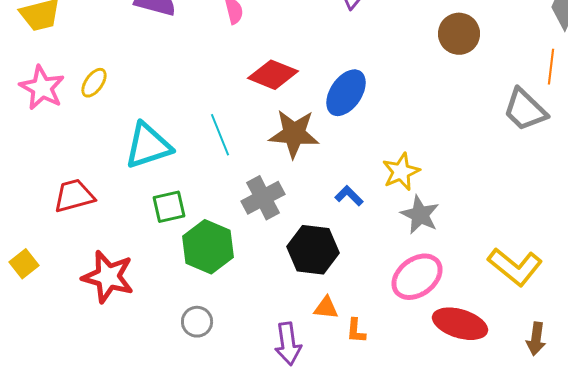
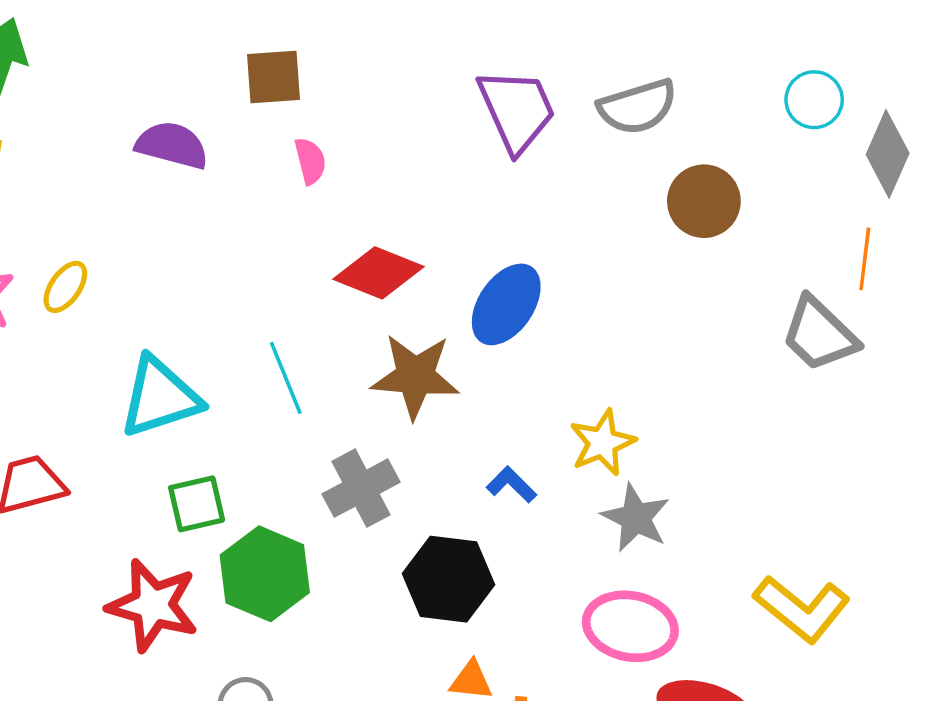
red star: (108, 277) -> (153, 605), moved
pink ellipse: (417, 277) -> (630, 626), turned 48

